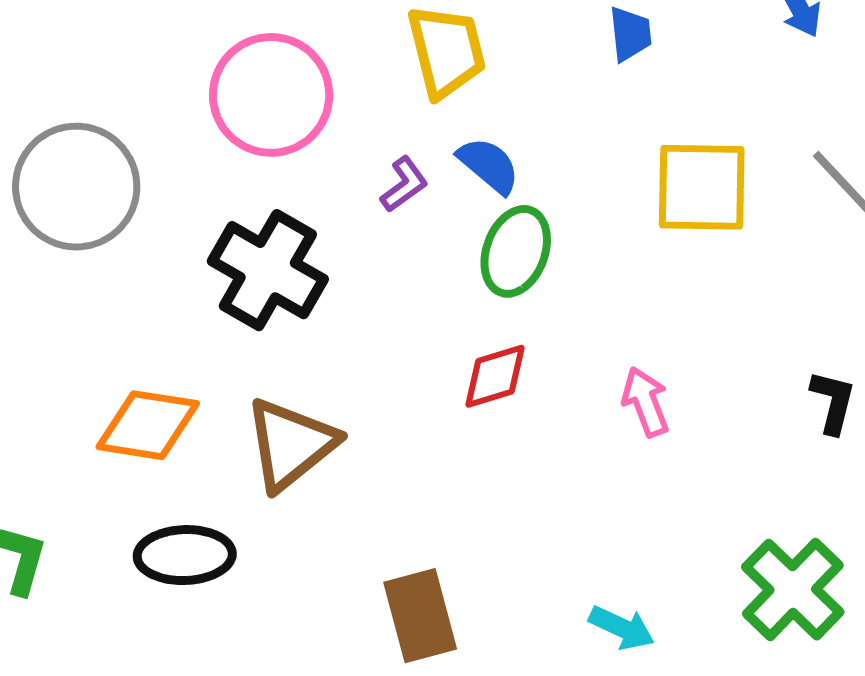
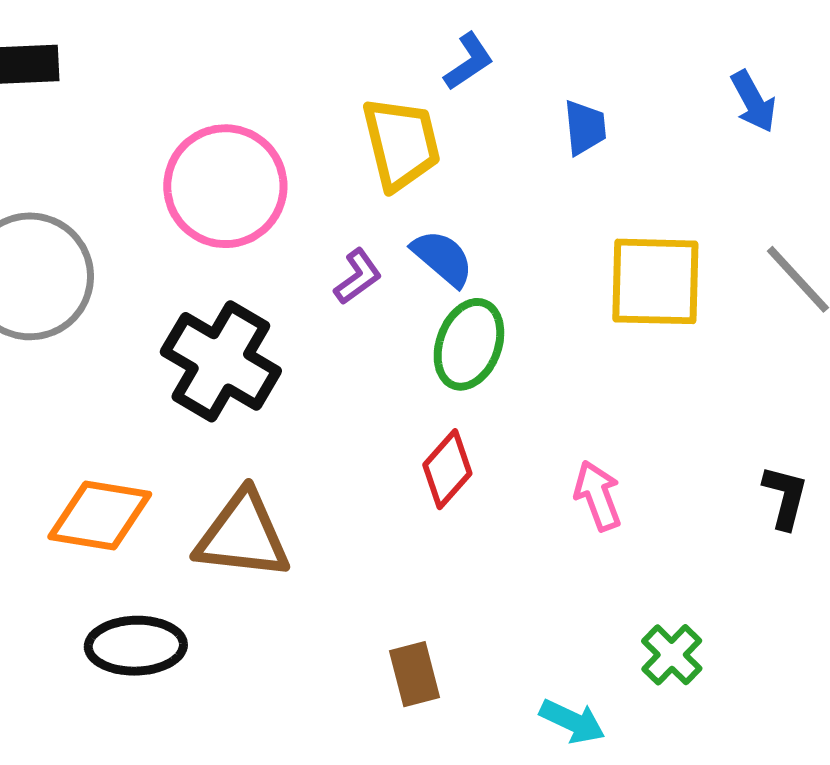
red diamond: (495, 376) -> (447, 469), turned -32
brown triangle: (291, 444) -> (243, 536), turned 45
green cross: (793, 590) -> (672, 655), moved, size x0.6
brown rectangle: (420, 616) -> (415, 674), moved, size x0.7

